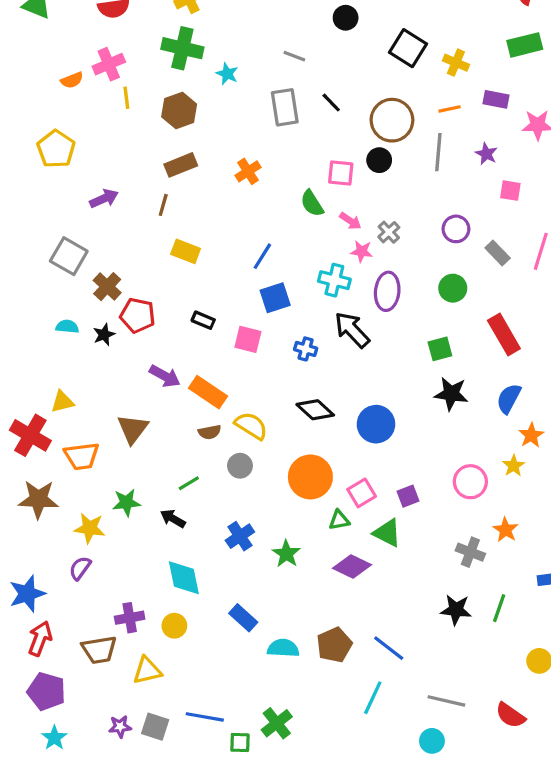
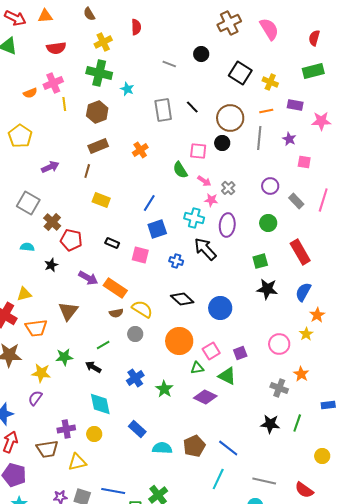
gray line: (294, 56) -> (169, 64), moved
black star: (104, 335) -> (51, 265), moved

